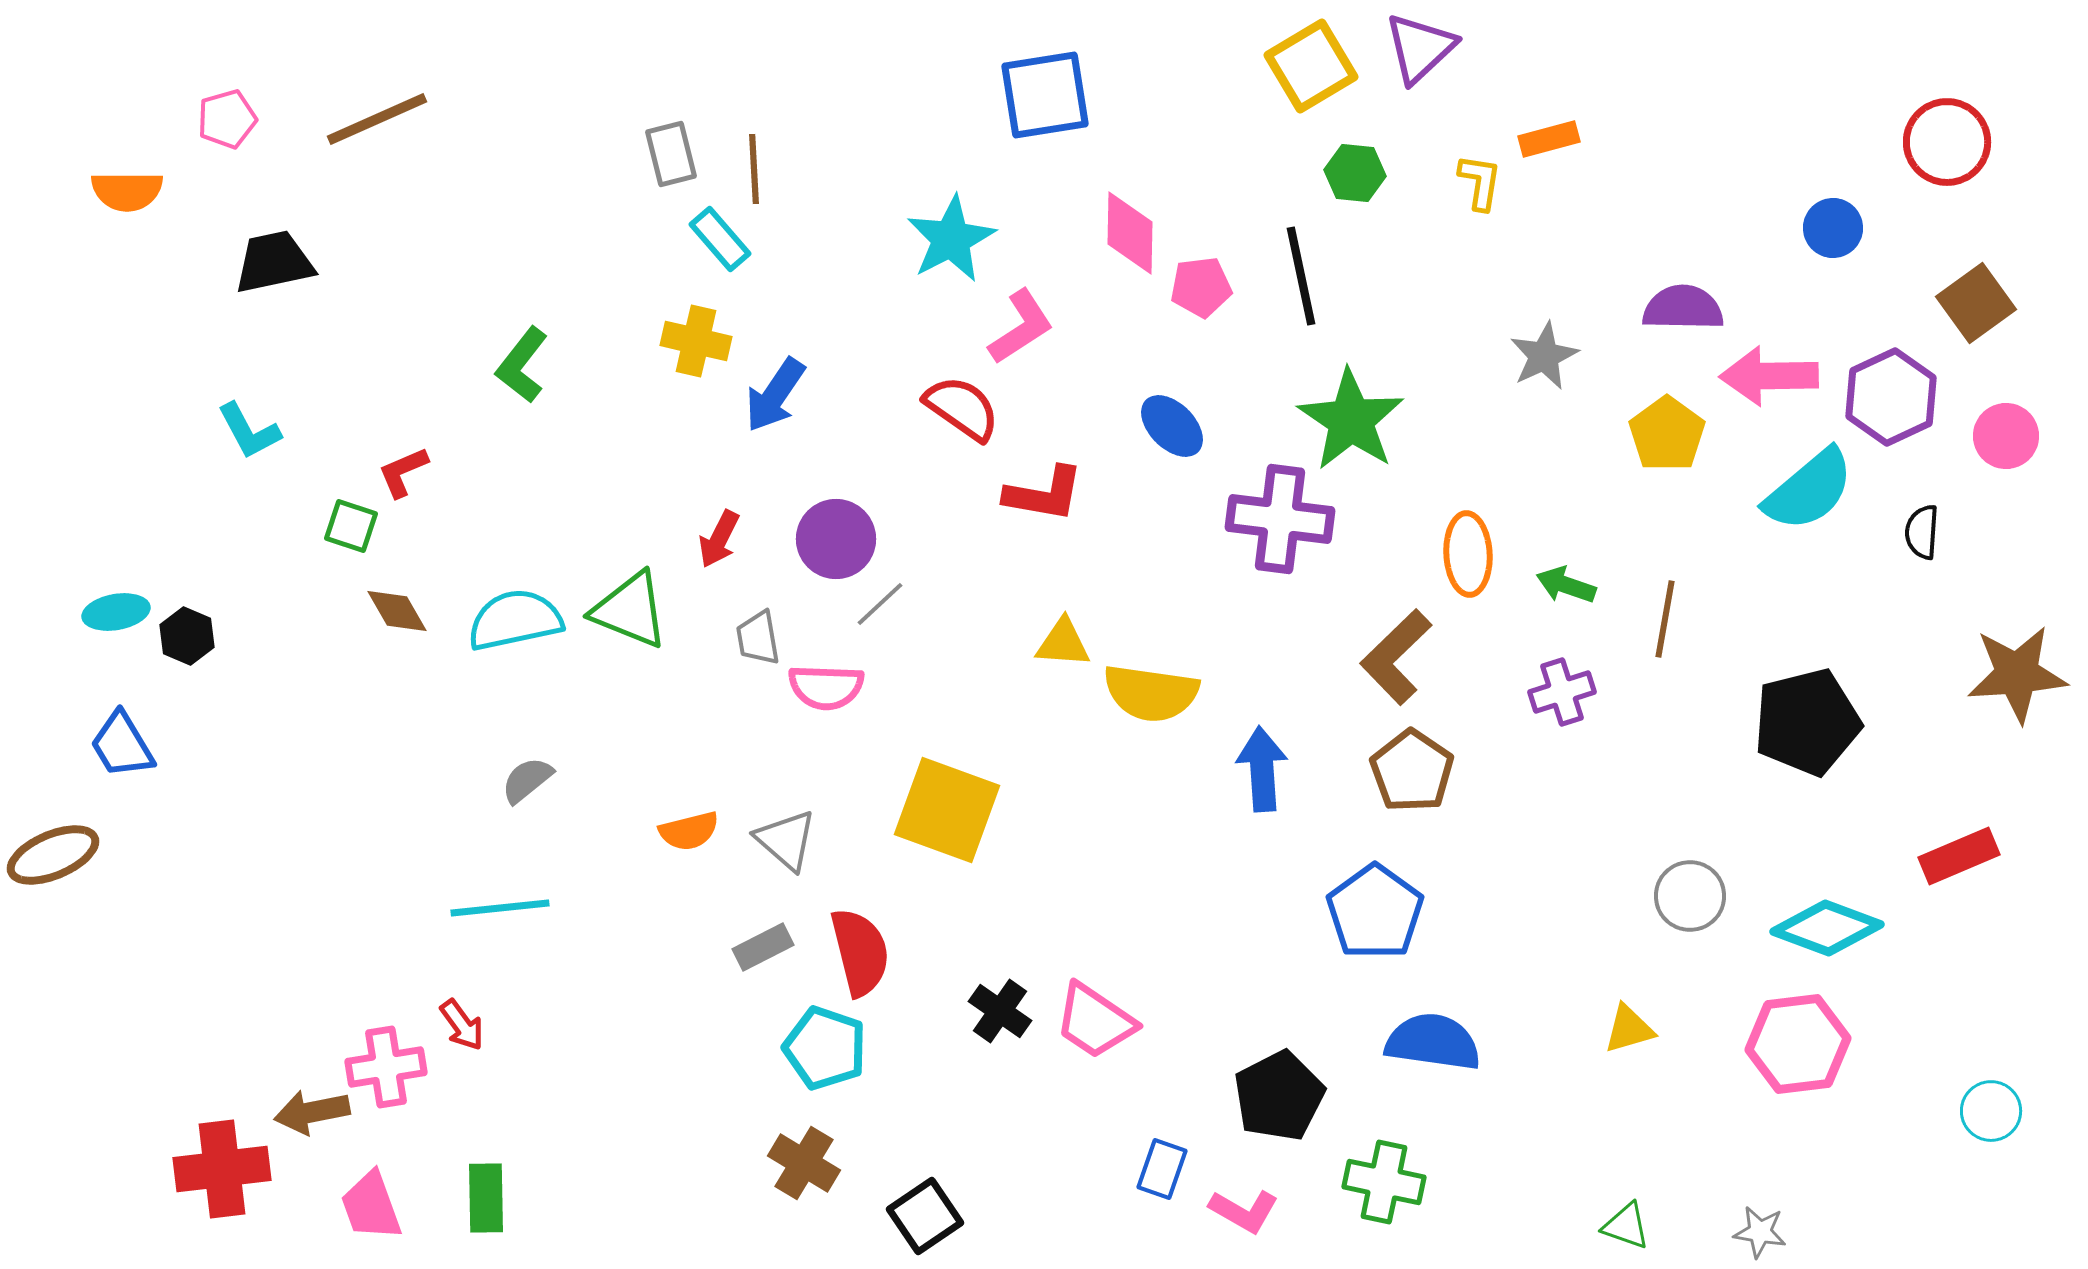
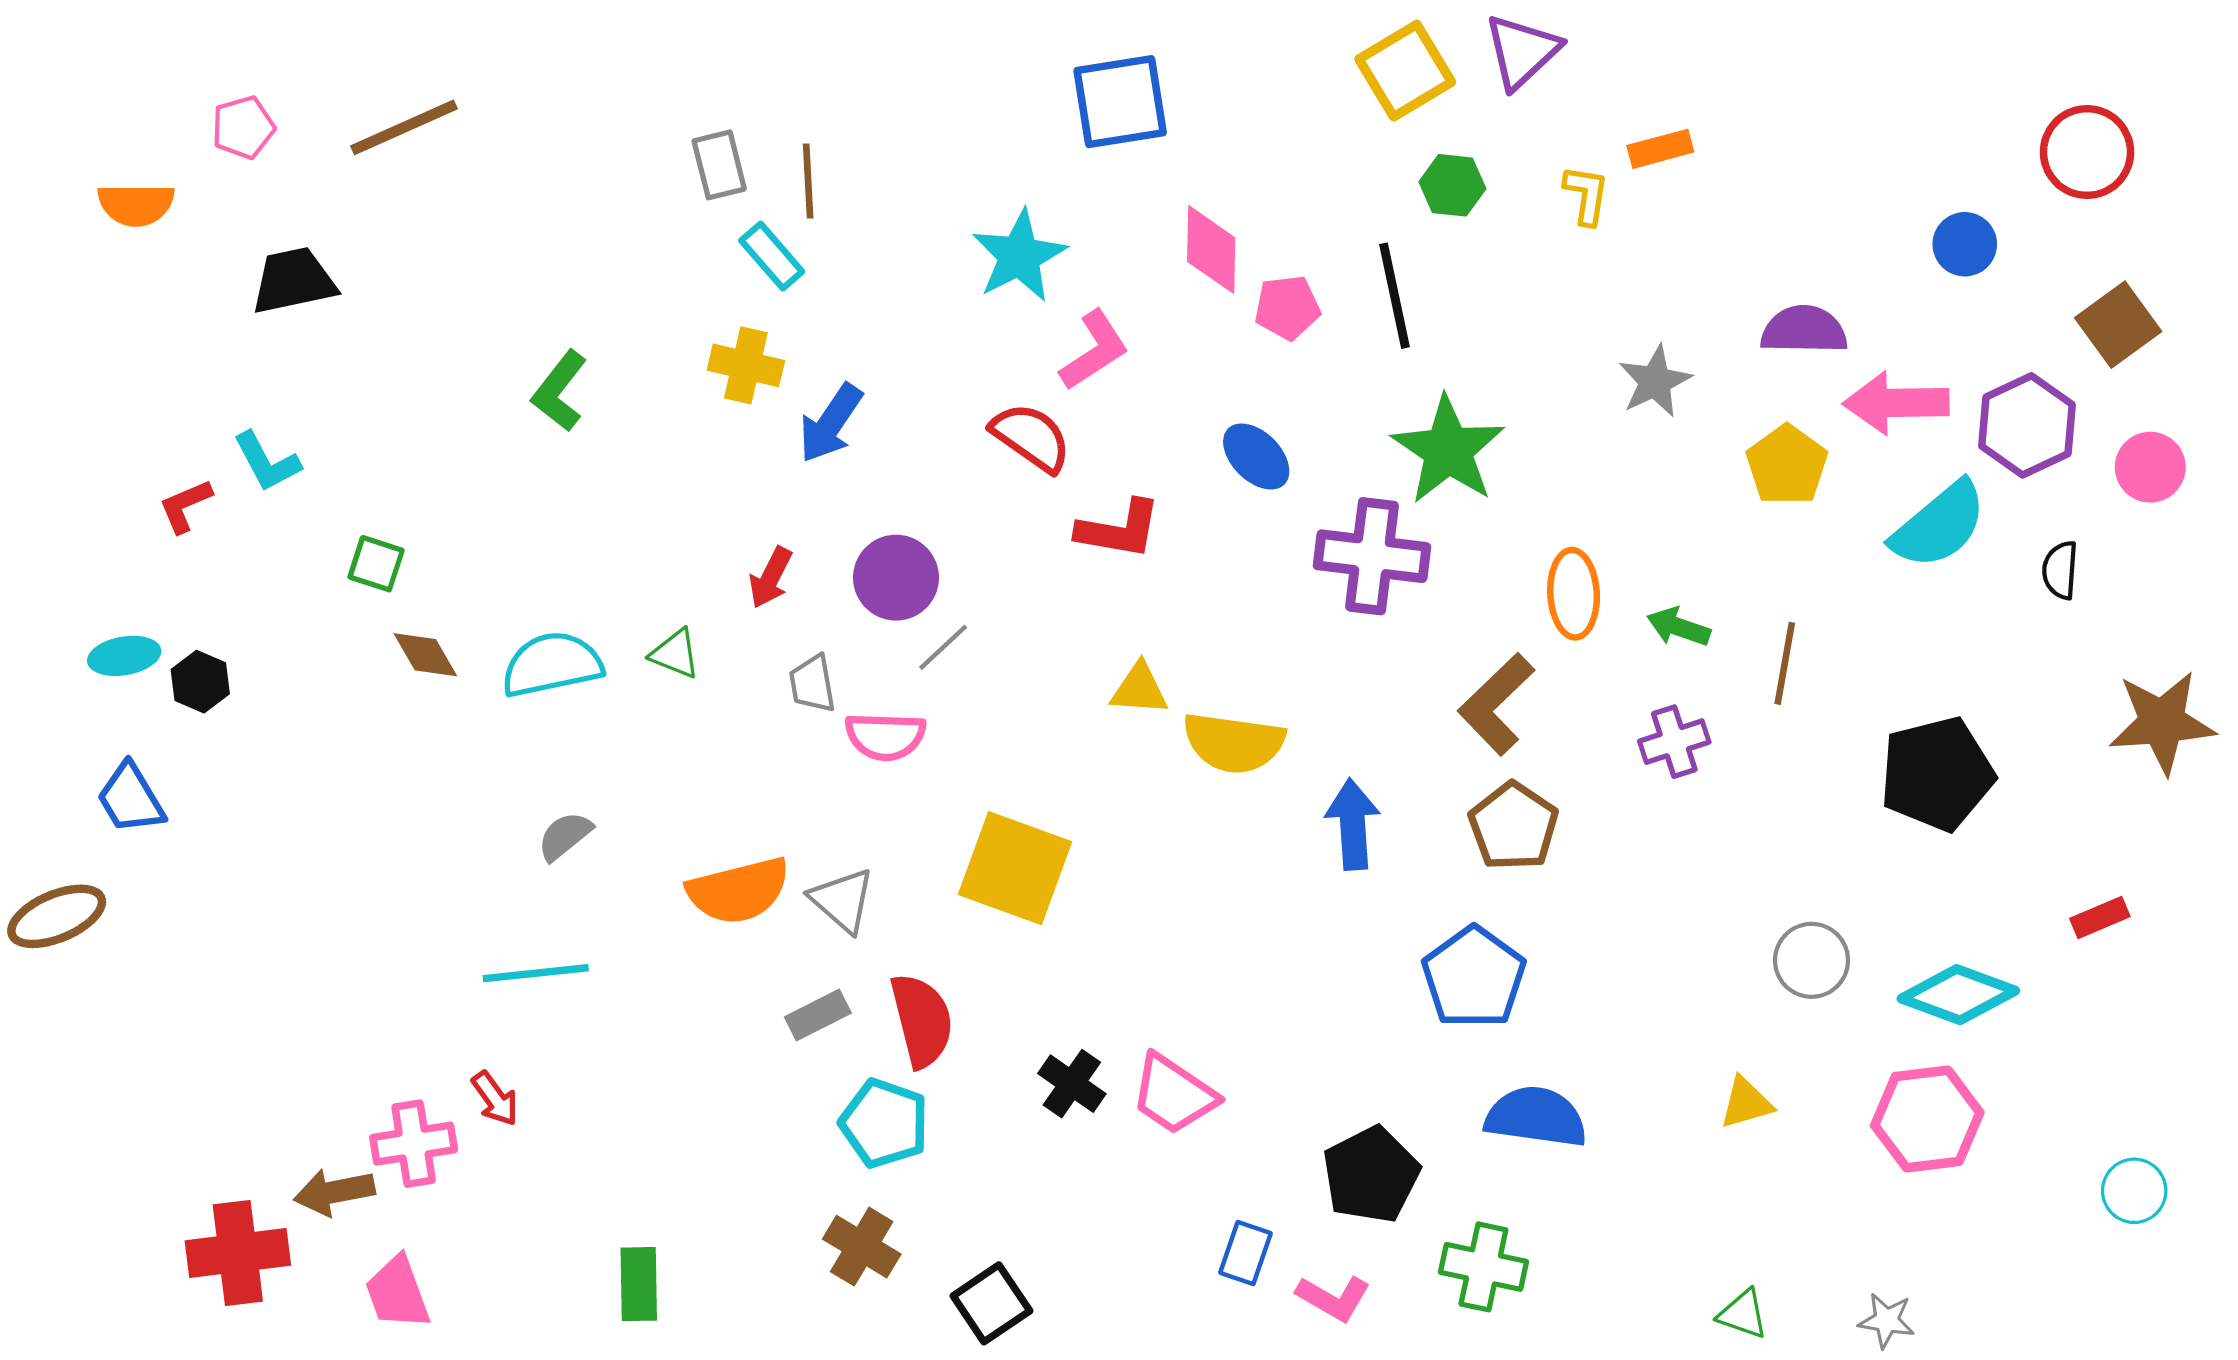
red L-shape: (403, 472) -> (185, 506), moved
green triangle: (630, 610) -> (675, 654), size x0.6
orange semicircle: (689, 831) -> (738, 891), size x1.6
red rectangle: (1959, 856) -> (2100, 917), size x0.7
green rectangle: (486, 1198) -> (639, 1284), moved

